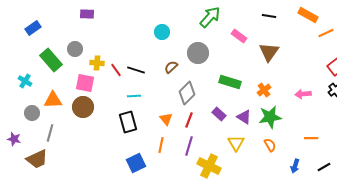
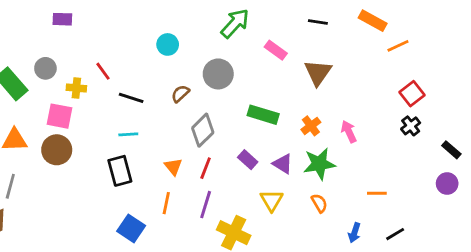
red line: (116, 70) -> (103, 71), moved
pink arrow: (303, 94) -> (349, 132), moved, turned 70
blue square: (136, 163) -> (131, 228), turned -30

